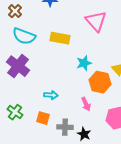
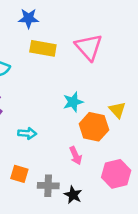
yellow rectangle: (60, 38) -> (43, 48), moved
cyan arrow: (51, 95) -> (27, 133), moved

